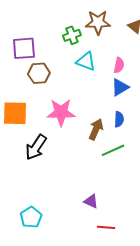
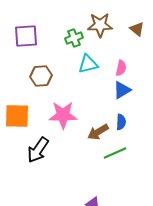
purple square: (24, 48) -> (26, 36), moved
cyan triangle: (86, 61) -> (88, 64), turned -35
brown arrow: (96, 129) -> (98, 132), turned -145

